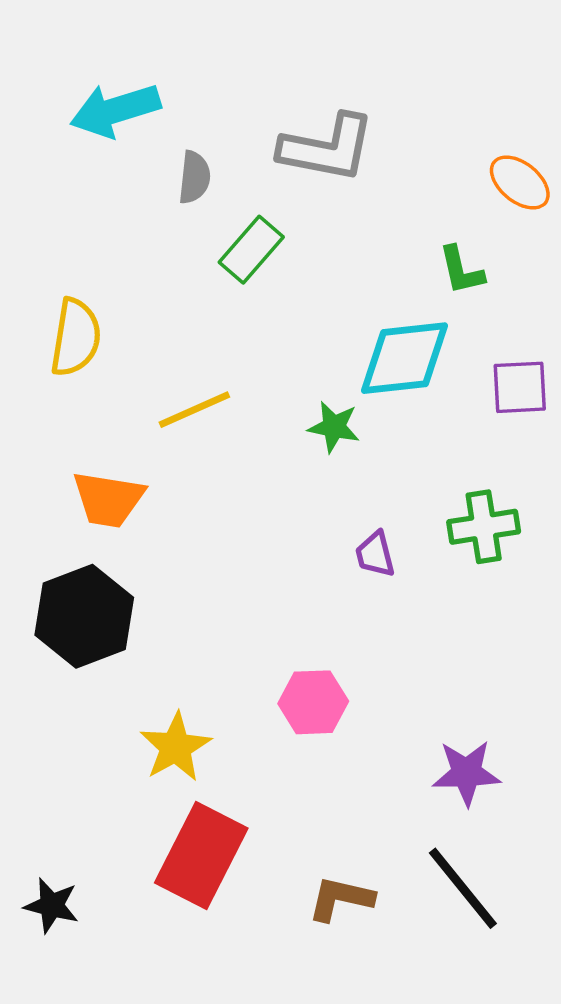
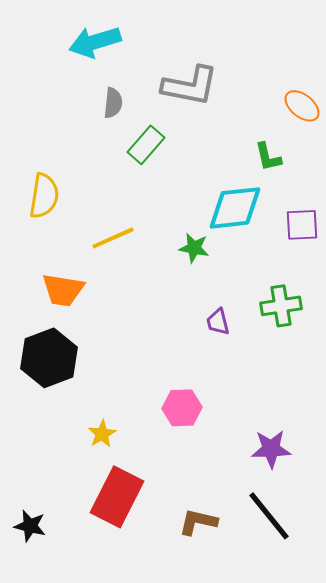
cyan arrow: (115, 110) -> (95, 42), moved
yellow star: (175, 747) -> (102, 434), size x0.7

